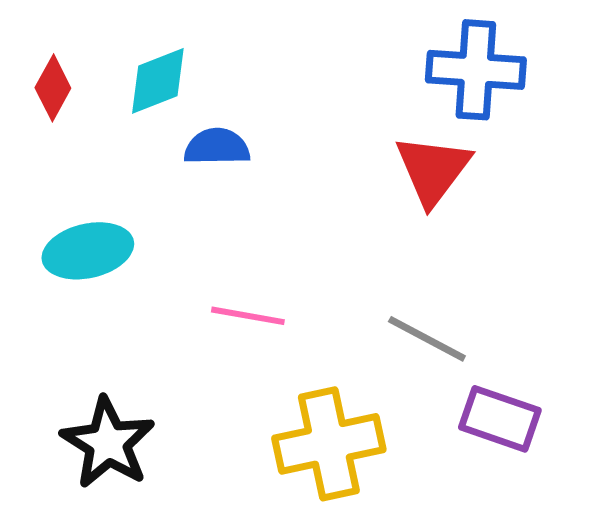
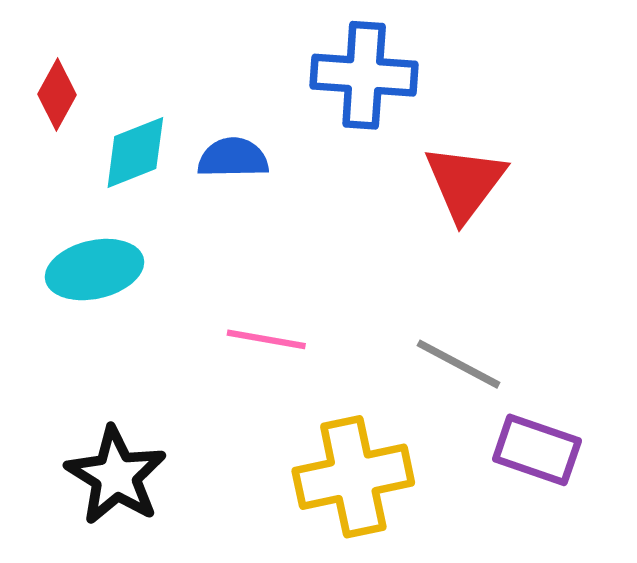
blue cross: (476, 70) -> (364, 75), moved
cyan diamond: (158, 81) -> (135, 152), moved

